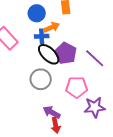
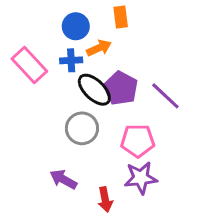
blue cross: (42, 36) -> (71, 60), moved
purple star: (95, 107) -> (141, 178), moved
purple arrow: (52, 112) -> (63, 179), moved

